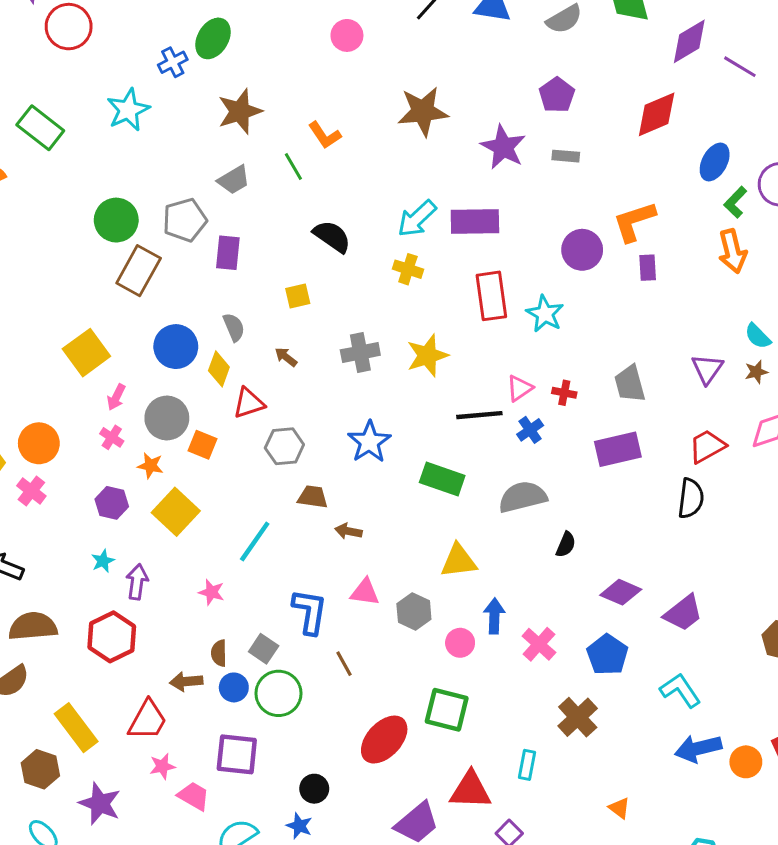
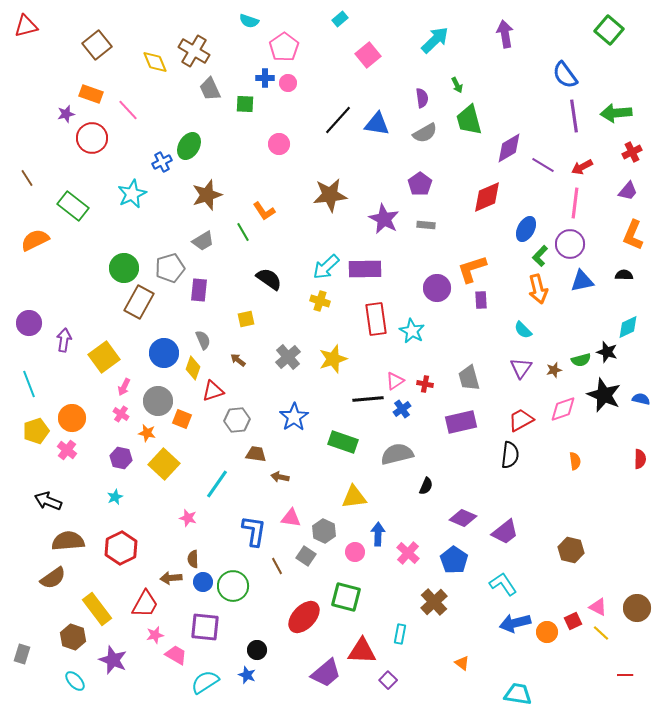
cyan semicircle: (758, 336) -> (523, 330), moved
gray cross: (360, 353) -> (288, 357), turned -30
purple arrow: (137, 582) -> (64, 340), moved
gray square: (264, 649) -> (306, 556), moved

